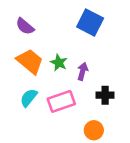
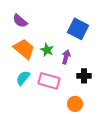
blue square: (90, 23) -> (78, 29), moved
pink rectangle: (61, 101) -> (49, 81), turned 35

